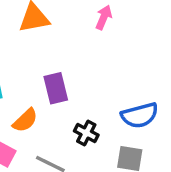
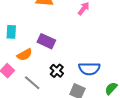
purple rectangle: (56, 88) -> (46, 41), turned -66

